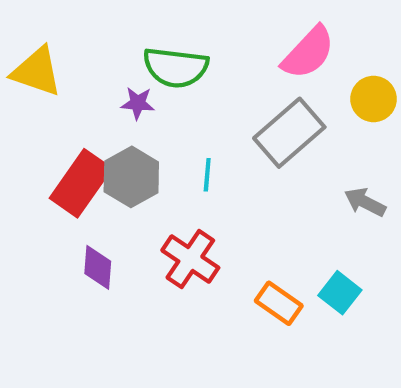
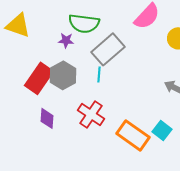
gray rectangle: (289, 133) -> (108, 49), moved
orange rectangle: (279, 303) -> (133, 135), size x1.5

